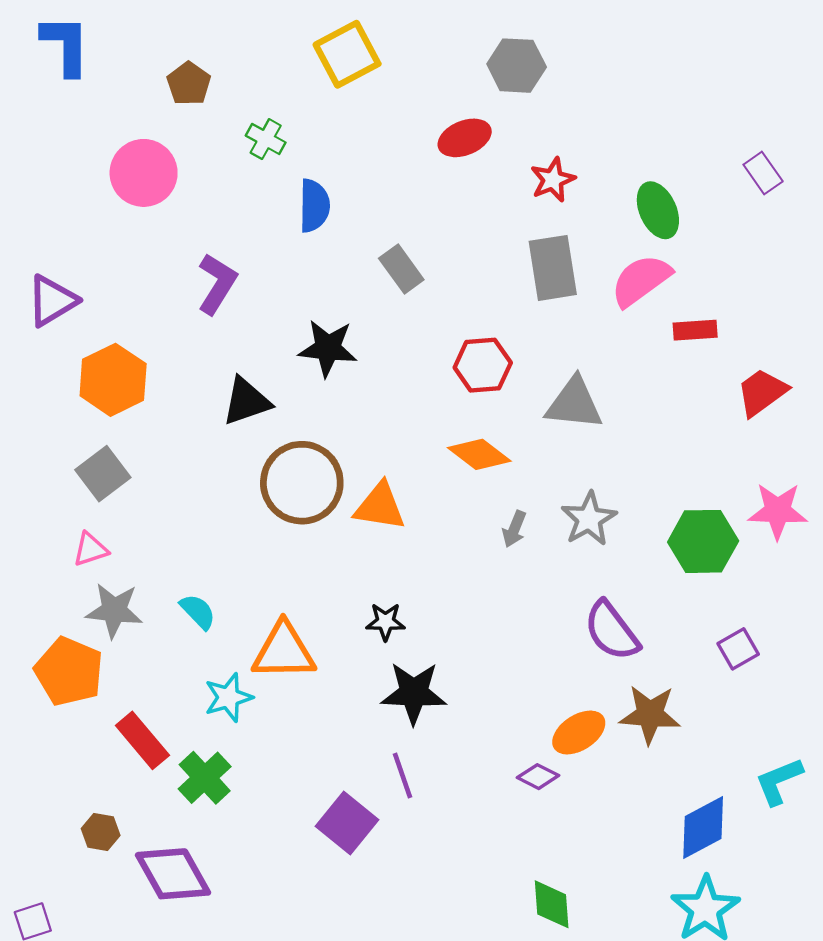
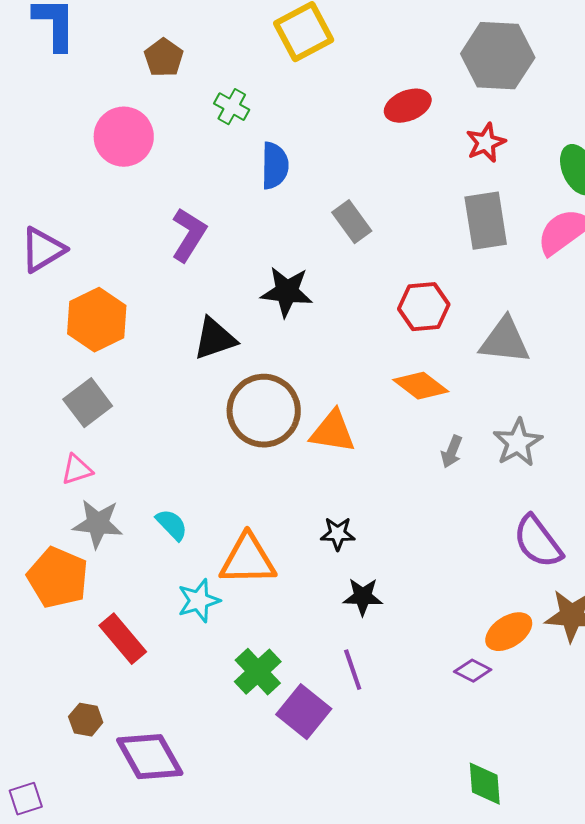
gray hexagon: (517, 66) -> (498, 56), moved, size x1.4
black star: (414, 693) -> (363, 597), size x0.7
green cross: (205, 778) -> (258, 672), moved

